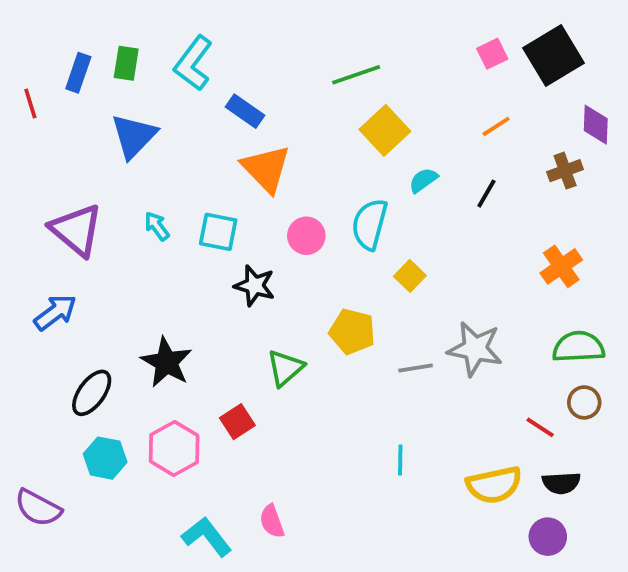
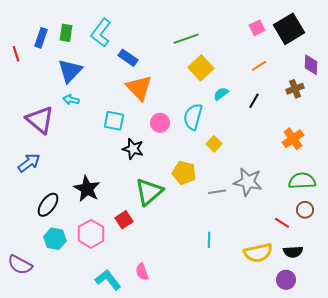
cyan arrow: (157, 226) -> (71, 100), moved, turned -42
green triangle: (285, 368) -> (149, 192), size x1.4

